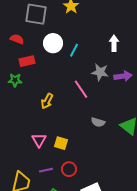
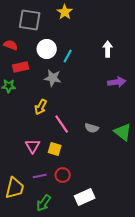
gray star: (100, 72) -> (53, 78), moved
pink line: (81, 89) -> (62, 124), moved

